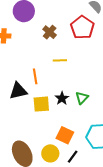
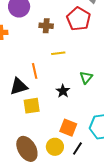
brown cross: (50, 32) -> (46, 26), turned -32
green triangle: (82, 98) -> (86, 77), moved
yellow square: (41, 104) -> (32, 106), moved

